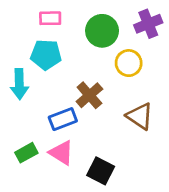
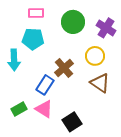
purple cross: (148, 24) -> (106, 28), moved, turned -36
yellow circle: (129, 63) -> (95, 56), moved
blue rectangle: (63, 119) -> (45, 85), turned -36
black square: (101, 171) -> (72, 122), turned 30

